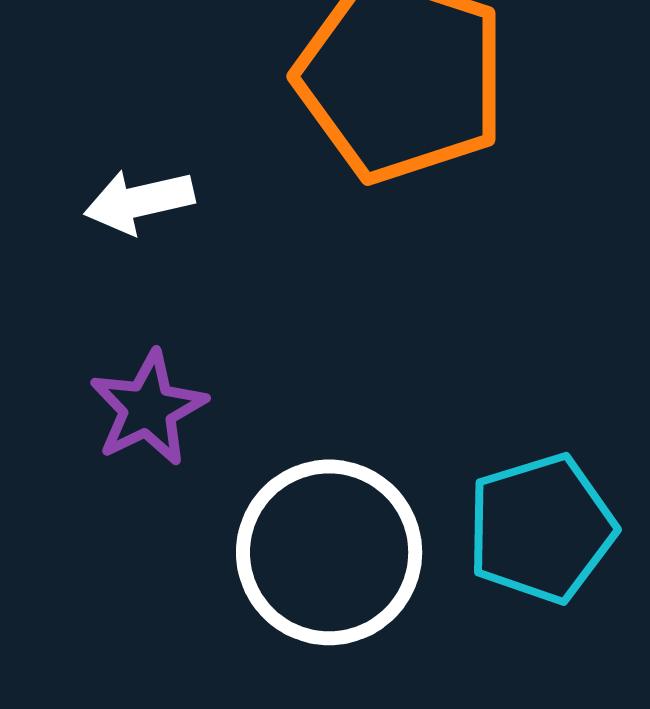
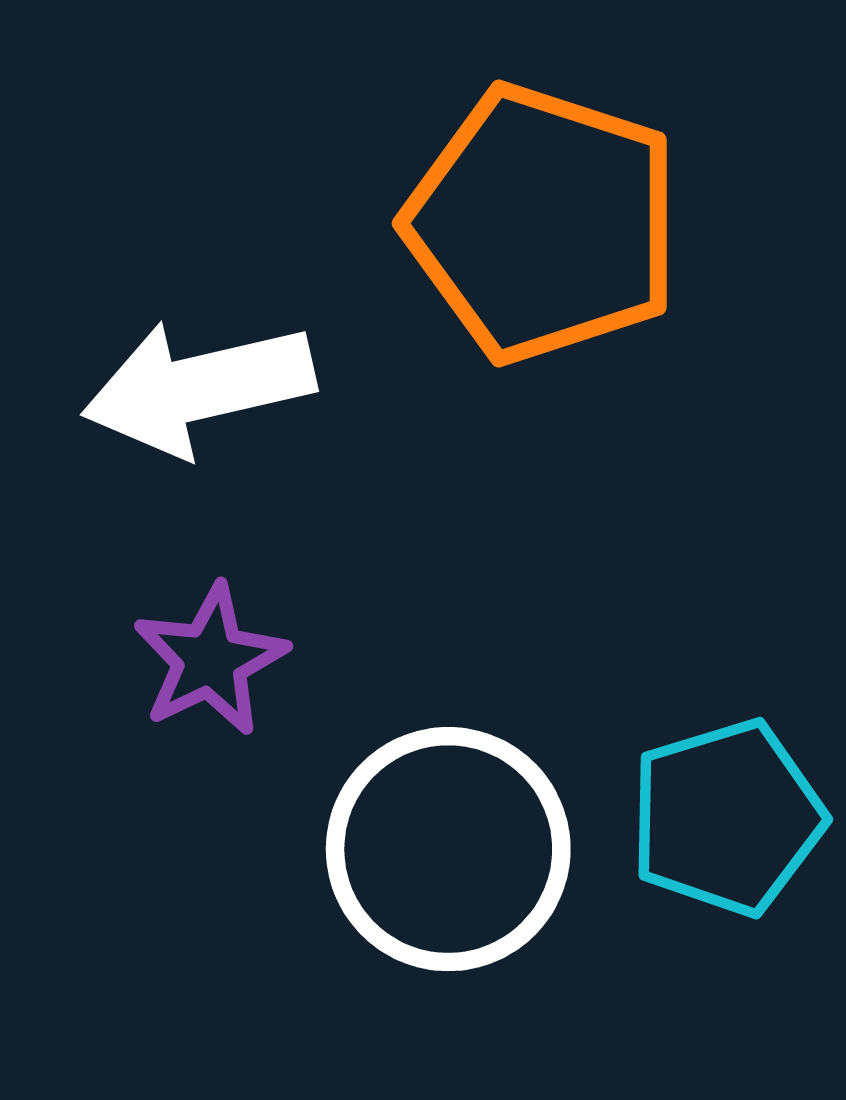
white arrow: (139, 201) -> (198, 388), size x1.6

